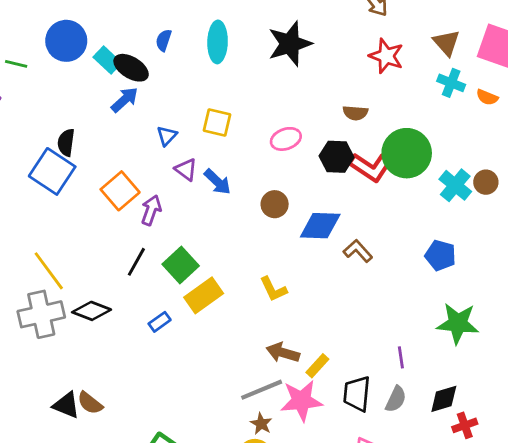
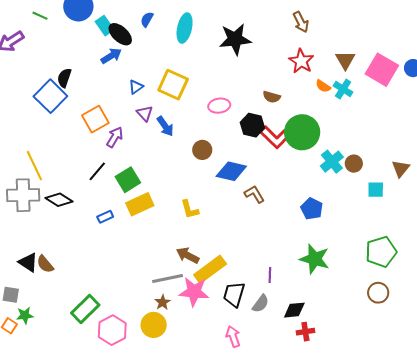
orange semicircle: (487, 97) -> (323, 86), moved
yellow square: (217, 123) -> (173, 85), size x1.4
yellow rectangle: (317, 366) -> (210, 269), size x1.8

